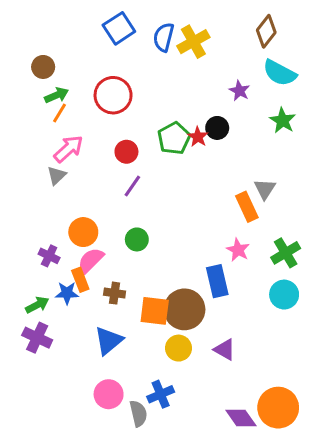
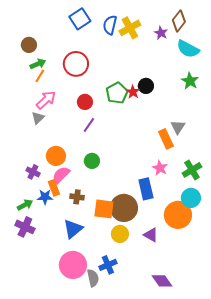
purple star: (239, 91) -> (161, 33), moved
pink circle: (109, 394) -> (73, 265), size x1.4
orange circle: (278, 408) -> (178, 215), moved

